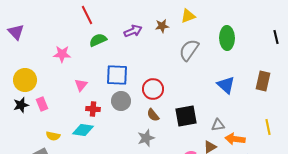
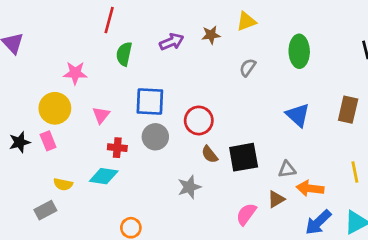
red line: (87, 15) -> (109, 20), turned 42
green semicircle: (98, 40) -> (124, 54), turned -54
gray semicircle: (189, 50) -> (248, 68), size x0.6
yellow circle: (25, 80) -> (55, 108), moved
brown semicircle: (153, 115) -> (210, 154), moved

